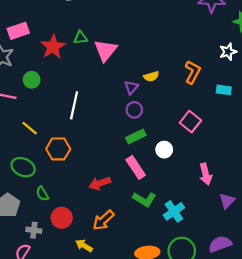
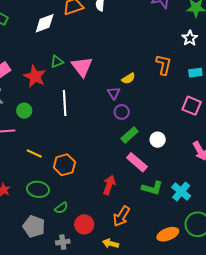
white line: (74, 105) -> (65, 103), moved
pink square: (190, 122) -> (192, 106), moved
red arrow: (100, 183) -> (109, 185), turned 144
green semicircle: (42, 194) -> (61, 208), turned -80

